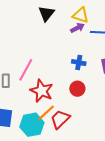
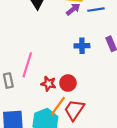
red circle: (77, 89) -> (68, 83), moved
red star: (42, 91) -> (48, 84), size x0.6

